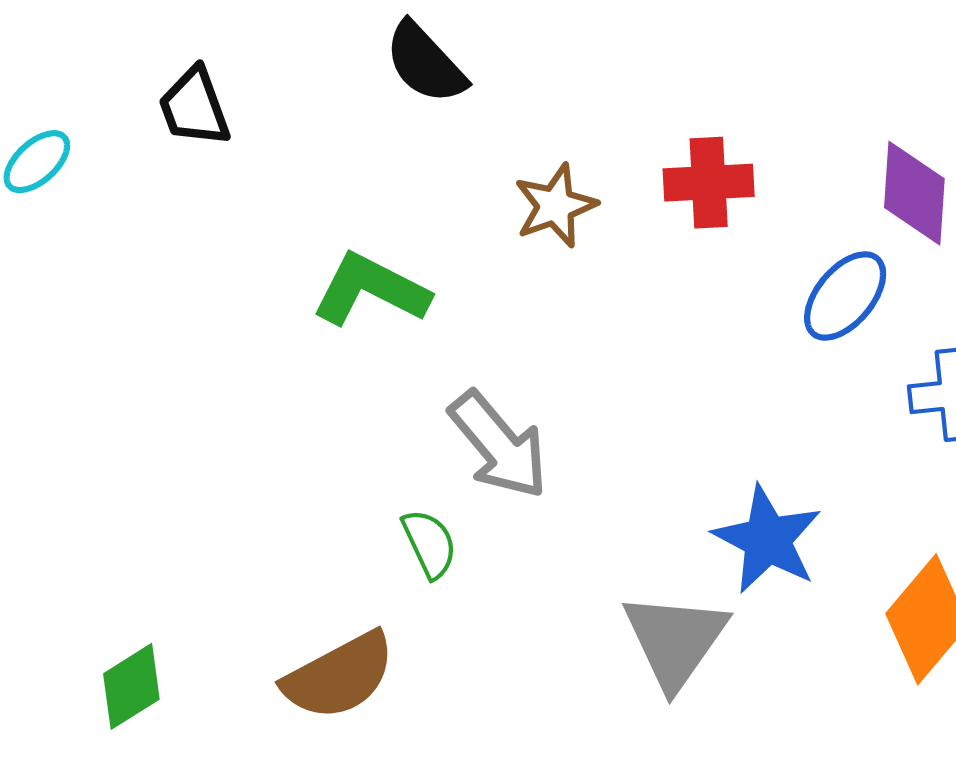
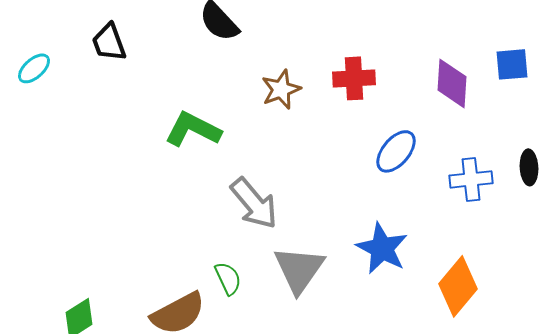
blue ellipse: (845, 296) -> (396, 151), moved
green semicircle: (429, 544) -> (228, 278), moved
gray triangle: (675, 640) -> (299, 269), moved

